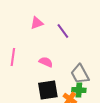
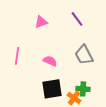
purple line: (63, 31) -> (77, 19), moved
gray trapezoid: (80, 74) -> (84, 55), moved

